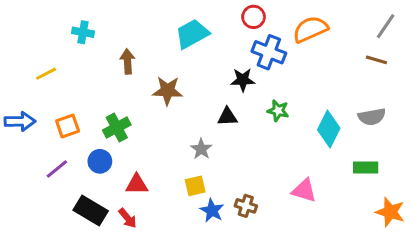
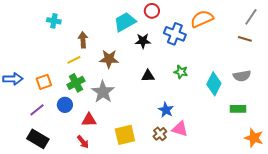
red circle: (254, 17) -> (152, 11), moved
yellow line: (46, 74) -> (74, 60), moved
black star: (243, 80) -> (143, 41), moved
gray star: (201, 149) -> (103, 92), moved, size x1.6
yellow square: (195, 186) -> (125, 135), moved, size x1.5
pink triangle: (304, 191) -> (180, 129), moved
brown cross: (246, 206) -> (160, 134), turned 32
black rectangle: (91, 210) -> (38, 139), moved
blue star: (212, 210) -> (166, 110), moved

